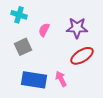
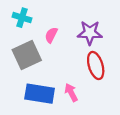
gray square: (23, 47) -> (27, 55), size x1.4
red ellipse: (82, 56) -> (96, 65), turned -75

